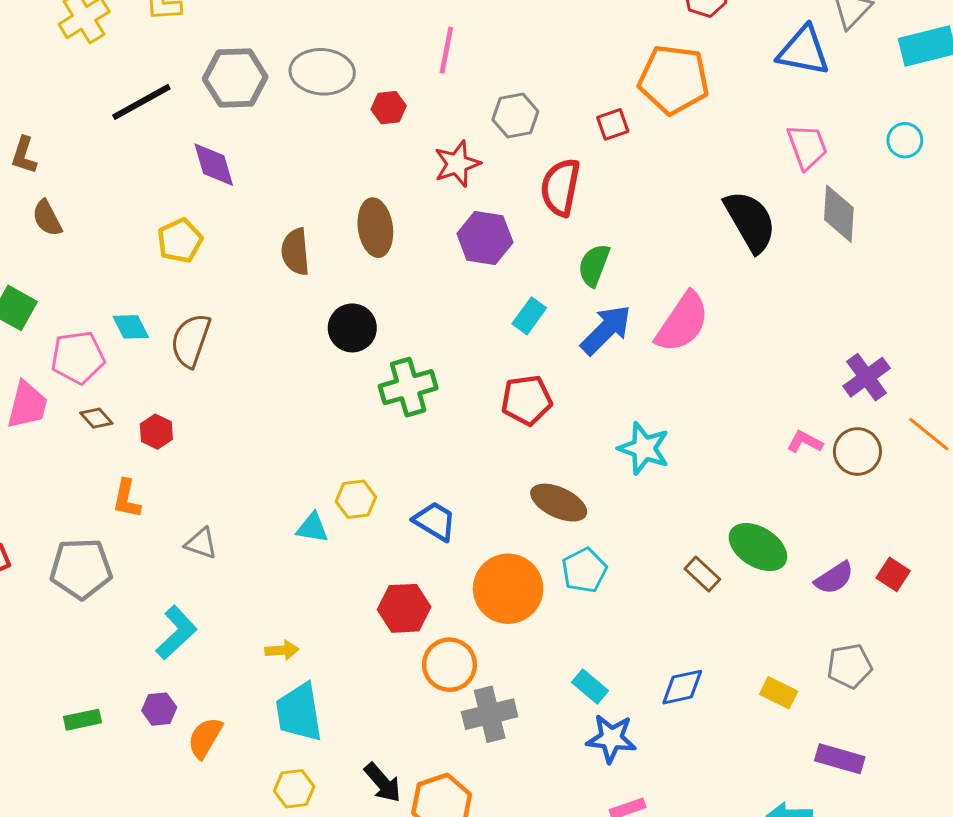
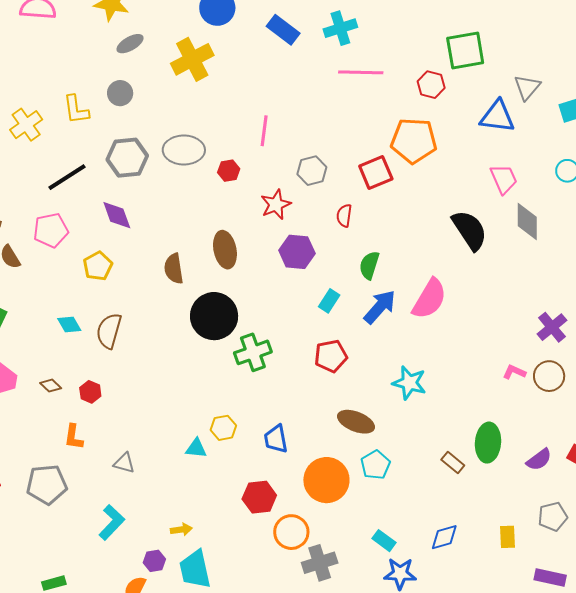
red square: (613, 124) -> (376, 172), size x1.6
red semicircle: (560, 187) -> (344, 216), size x0.6
black circle: (352, 328) -> (214, 316), size x1.5
pink pentagon: (78, 357) -> (51, 230), moved
blue trapezoid: (435, 521) -> (276, 439), turned -128
green ellipse: (758, 547) -> (488, 443), turned 66
yellow rectangle: (779, 693) -> (507, 537), turned 65
purple hexagon: (159, 709) -> (154, 561), moved

